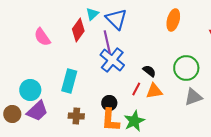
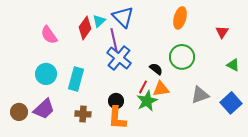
cyan triangle: (92, 14) -> (99, 21), moved
green circle: (186, 68) -> (182, 57), moved
cyan circle: (30, 90) -> (46, 74), moved
green star: (134, 121) -> (147, 101), moved

